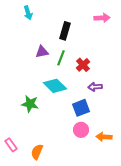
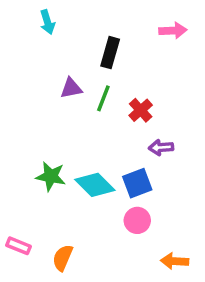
cyan diamond: (55, 86) -> (95, 185), moved
orange arrow: (104, 137) -> (175, 261), moved
pink rectangle: (11, 145) -> (19, 246), turned -32

